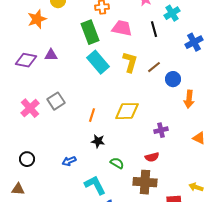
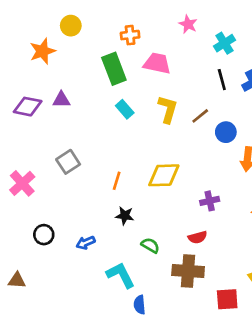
black line: (154, 29) -> (222, 80), moved
cyan rectangle: (98, 62) -> (125, 109), size x0.6
pink cross: (30, 108) -> (22, 183), moved
black circle: (27, 159) -> (44, 235), moved

